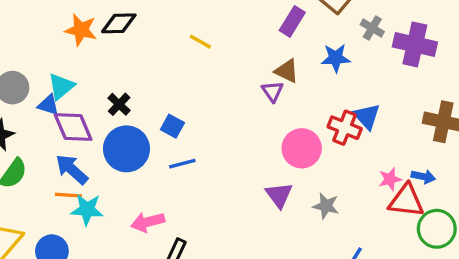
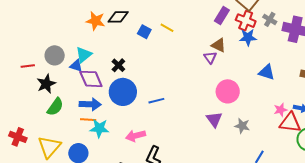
blue triangle: (367, 116) -> (267, 72), turned -30
blue square: (172, 126) -> (144, 32), moved
red cross: (345, 128) -> (246, 21), moved
blue arrow: (72, 169) -> (90, 104), turned 140

